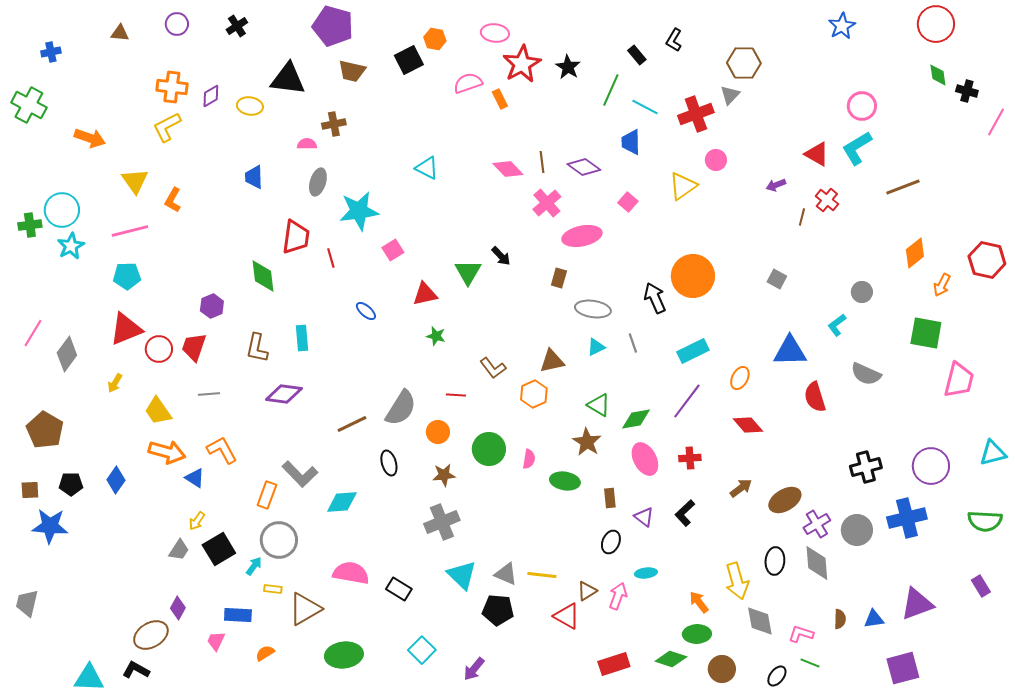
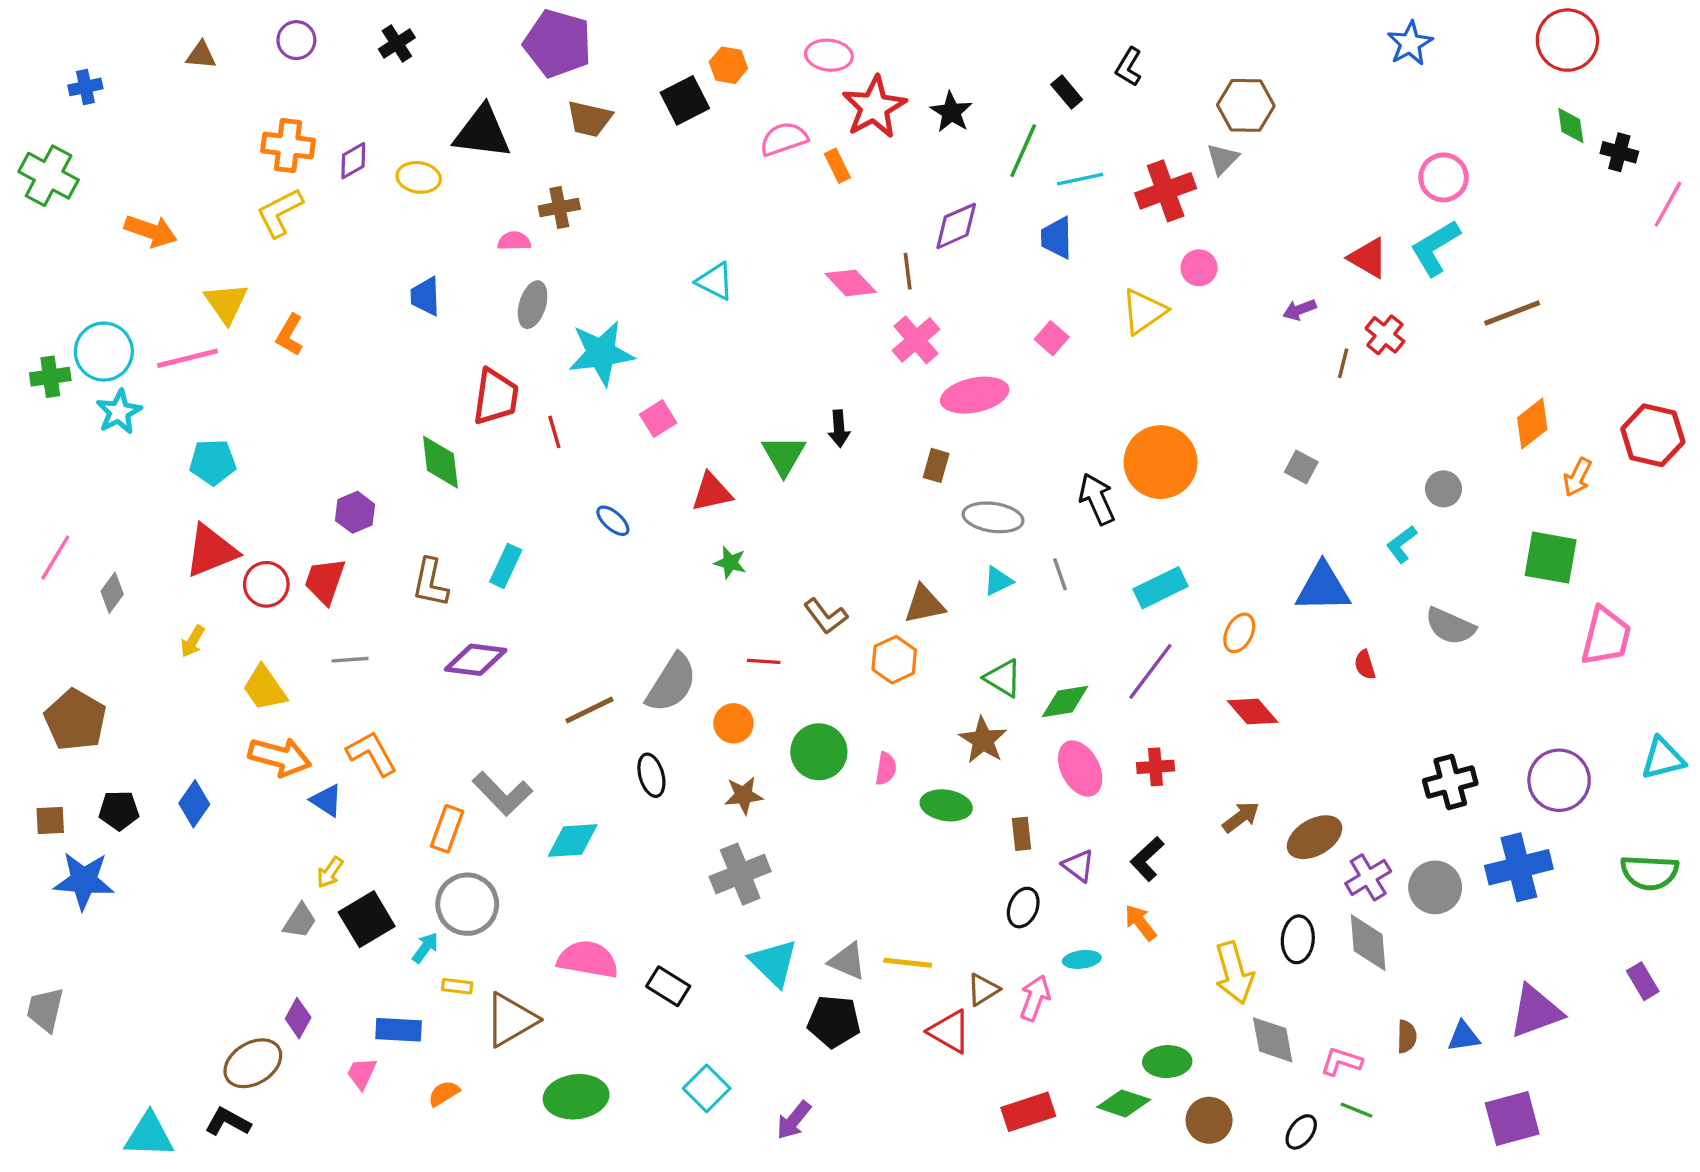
cyan line: (645, 107) -> (1080, 179), turned -40
purple diamond: (584, 167) -> (956, 226), moved, turned -60
pink line: (130, 231) -> (188, 358), moved
black arrow: (501, 256) -> (839, 429), turned 40
cyan rectangle: (302, 338) -> (506, 566), turned 30
gray diamond: (67, 354) -> (112, 593), size x0.7
red semicircle: (815, 397) -> (1365, 665), size x0.6
orange arrow: (699, 602) -> (1140, 923), moved

